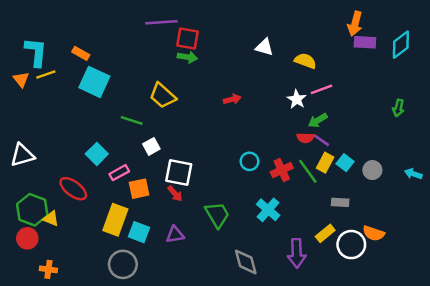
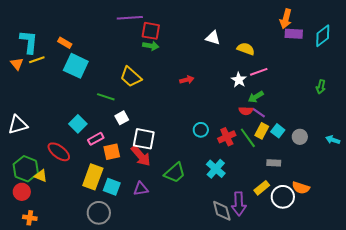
red arrow: (175, 194) -> (141, 156), size x1.6
green trapezoid: (217, 215) -> (175, 173), turned 80
gray diamond: (246, 262) -> (222, 211), moved
orange cross: (48, 269) -> (30, 218), moved

